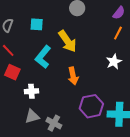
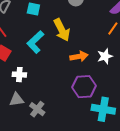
orange arrow: (73, 76) -> (79, 56), moved, turned -96
purple hexagon: (91, 106) -> (84, 87), moved

